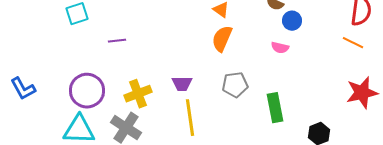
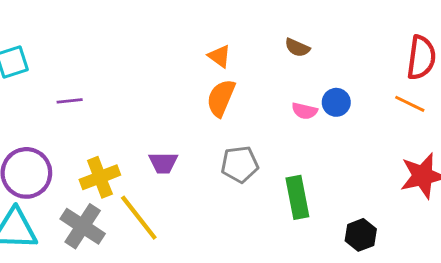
blue circle: (292, 21) -> (336, 102), moved
yellow line: (190, 118) -> (139, 218), moved, turned -30

